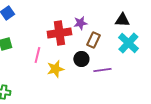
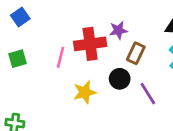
pink line: (37, 55) -> (60, 57), moved
purple line: (102, 70) -> (148, 94), turned 66

